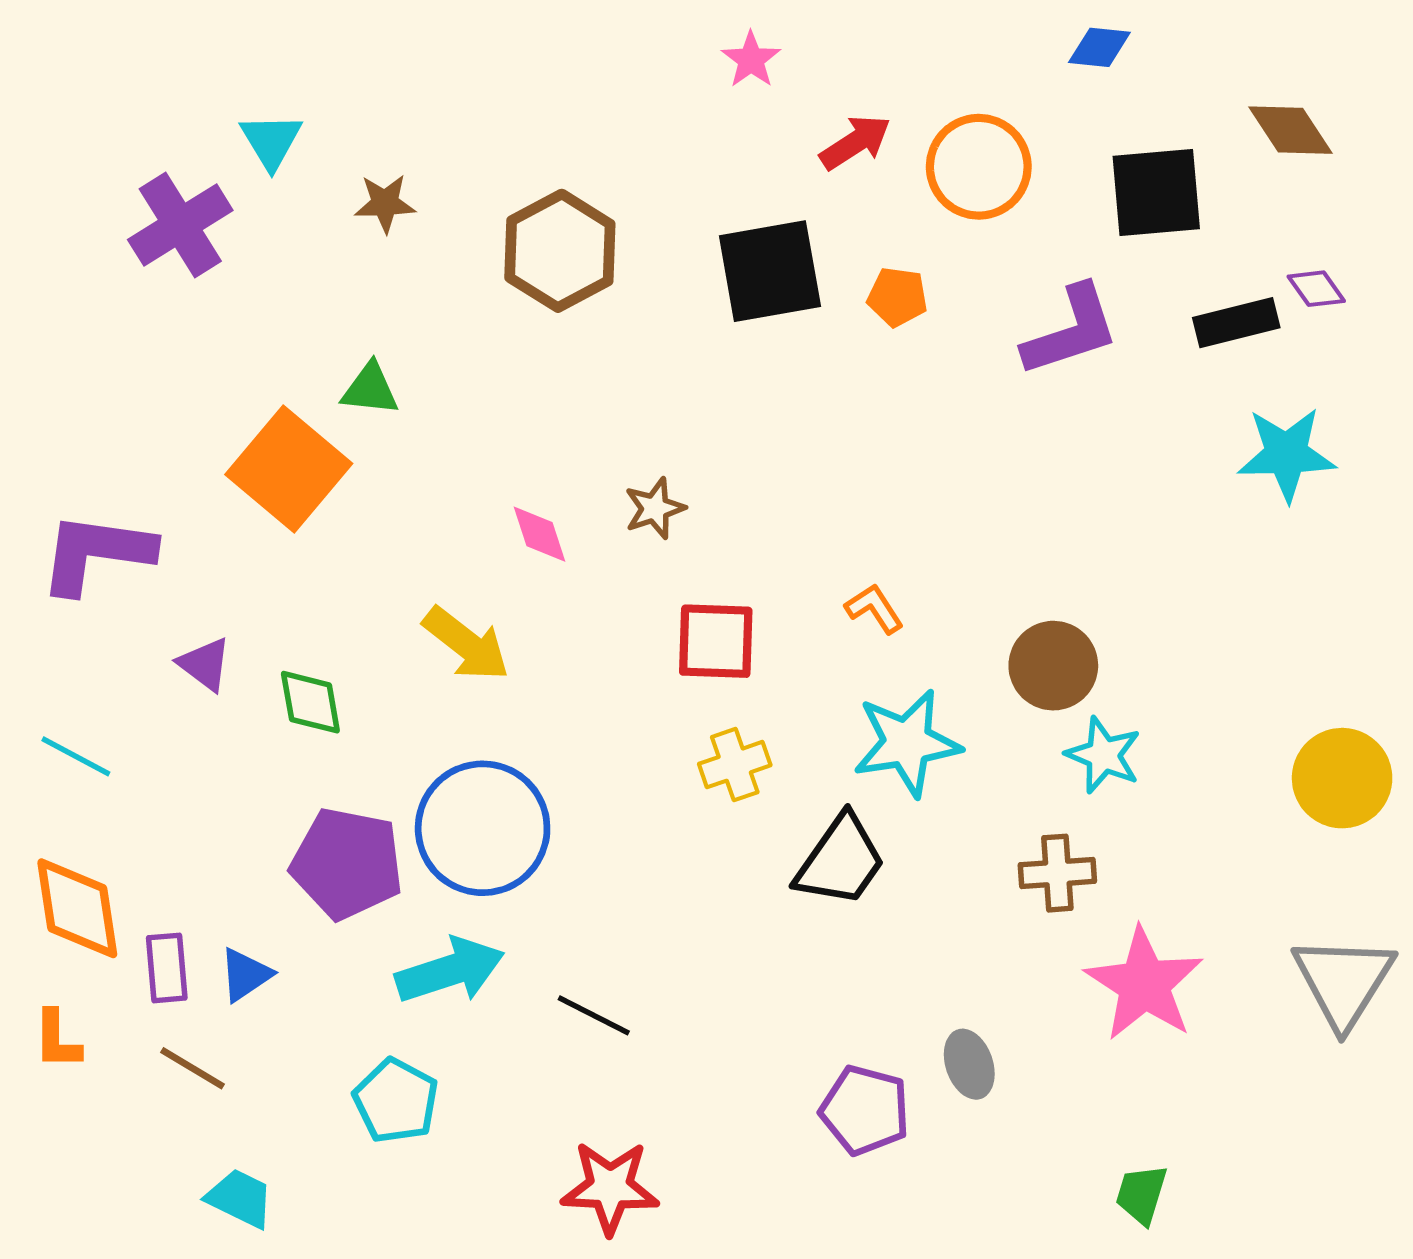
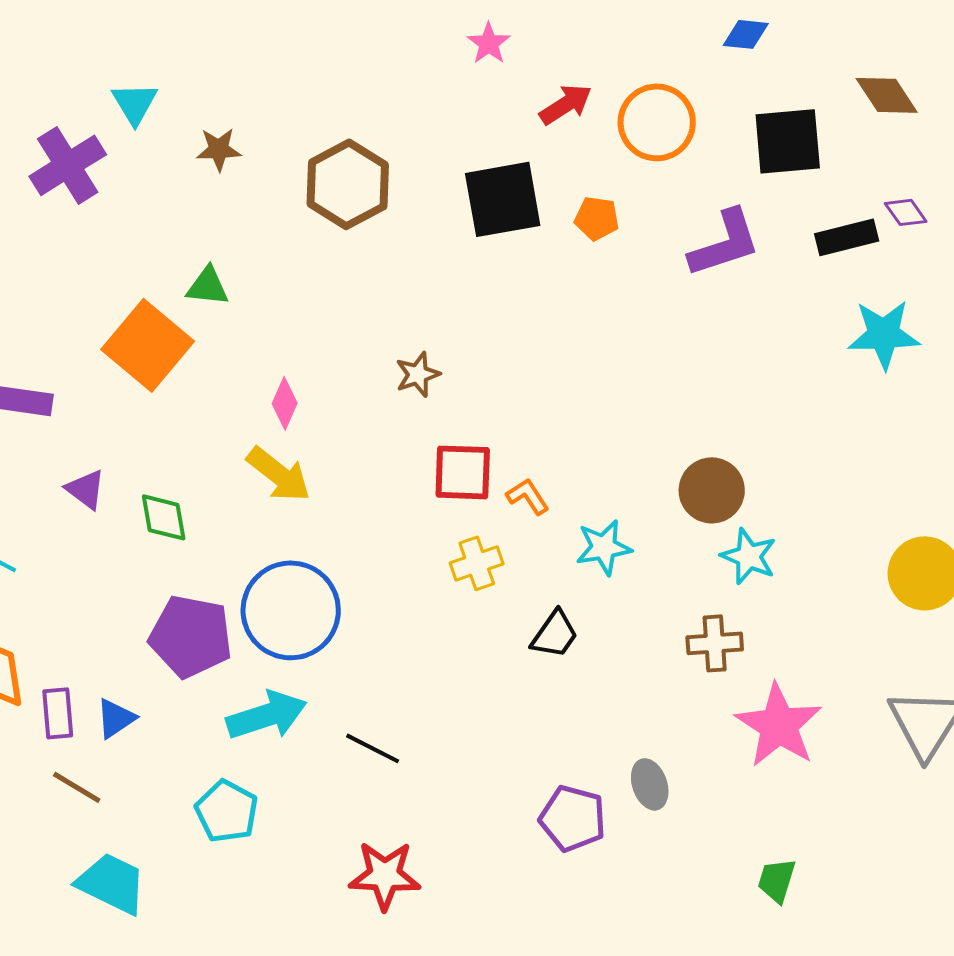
pink diamond: (540, 534) -> (285, 403), moved, turned 42
orange L-shape: (874, 609) -> (528, 496), moved
cyan star: (907, 743) -> (604, 547), size x0.7
black trapezoid: (840, 861) -> (555, 634), size x0.7
cyan trapezoid: (240, 1198) -> (112, 883), size x1.4

